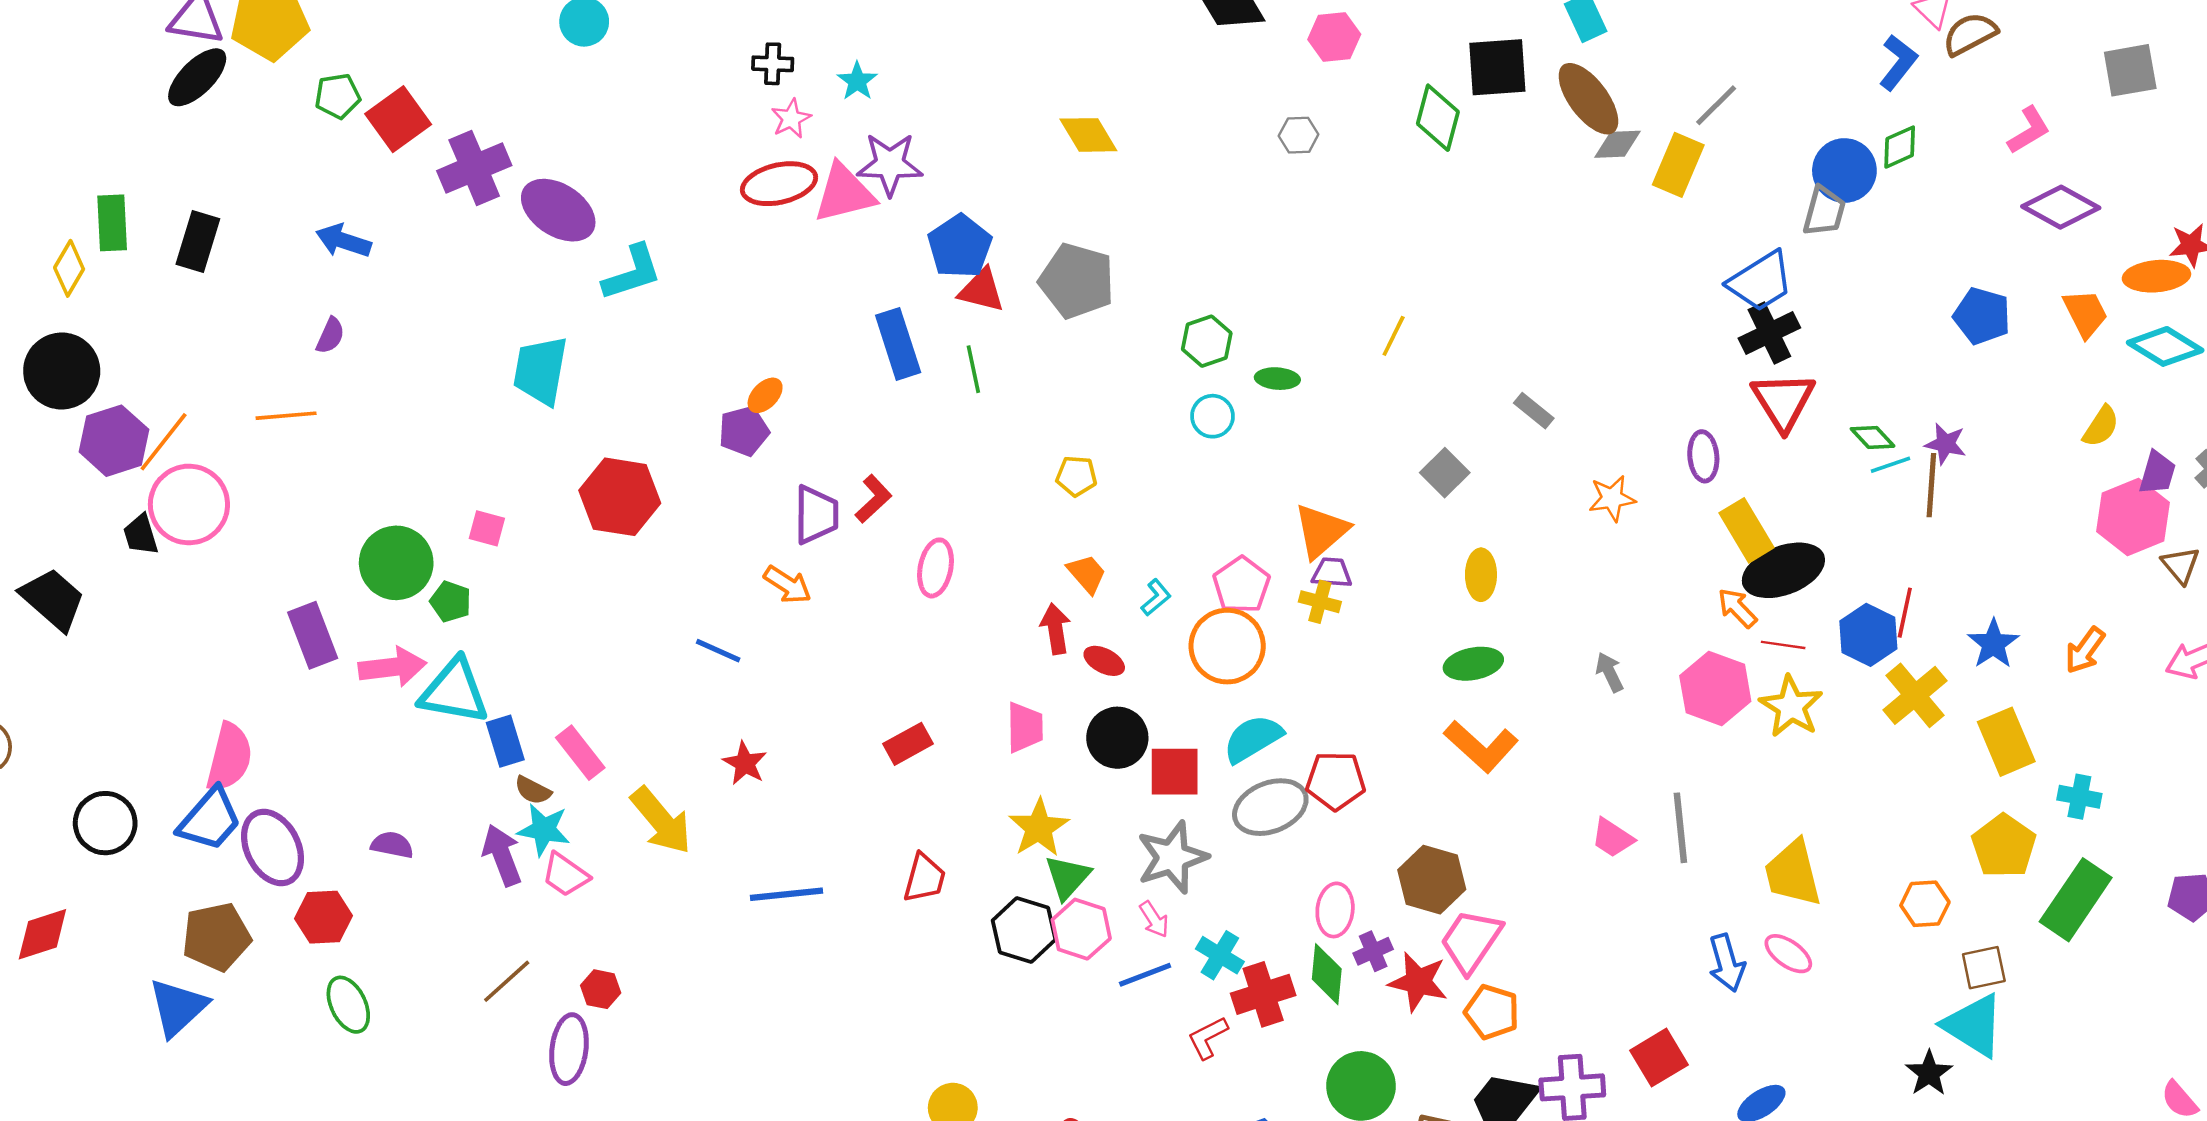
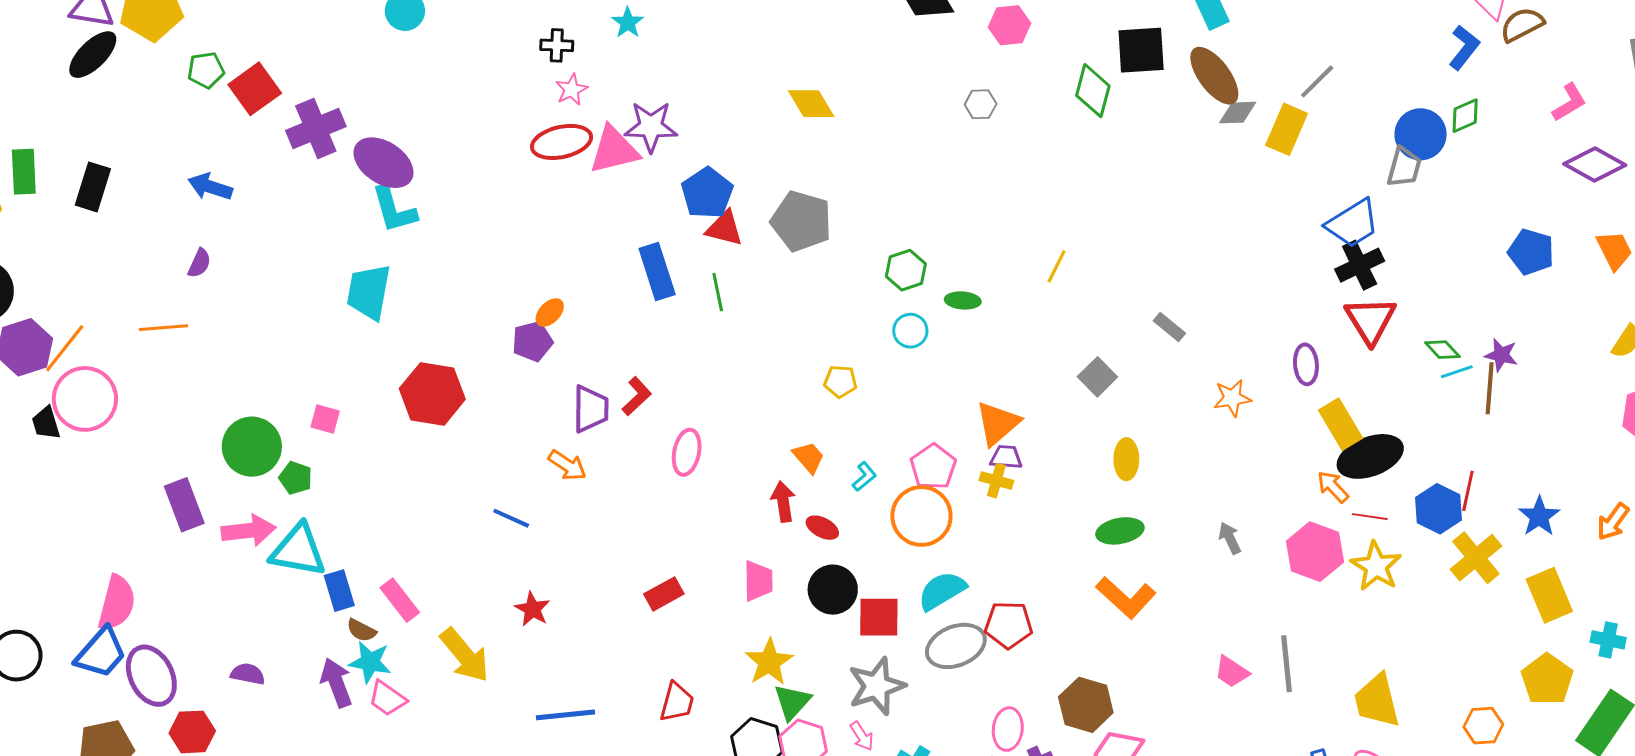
cyan star: (857, 81) -> (628, 23), moved
cyan L-shape: (632, 273) -> (394, 210), moved, turned 92
yellow pentagon: (1076, 476) -> (840, 382), moved

